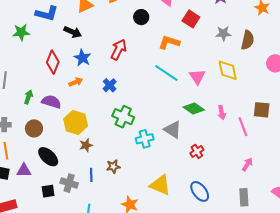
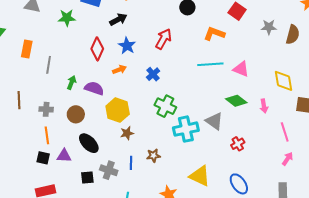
black arrow: (73, 32) -> (118, 19), turned -54
yellow diamond: (228, 70) -> (283, 81), moved
cyan line: (166, 73) -> (210, 64), turned -40
pink triangle: (197, 77) -> (241, 69), turned -36
pink line: (243, 127) -> (285, 132), moved
cyan cross: (145, 139) -> (186, 129), size x1.4

